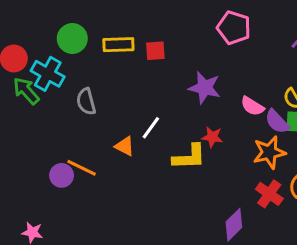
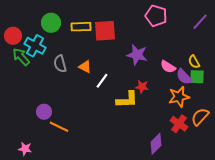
red square: (155, 51) -> (105, 31), size x1.6
orange triangle: (125, 146) -> (85, 67), moved
orange line: (82, 168) -> (59, 127), moved

